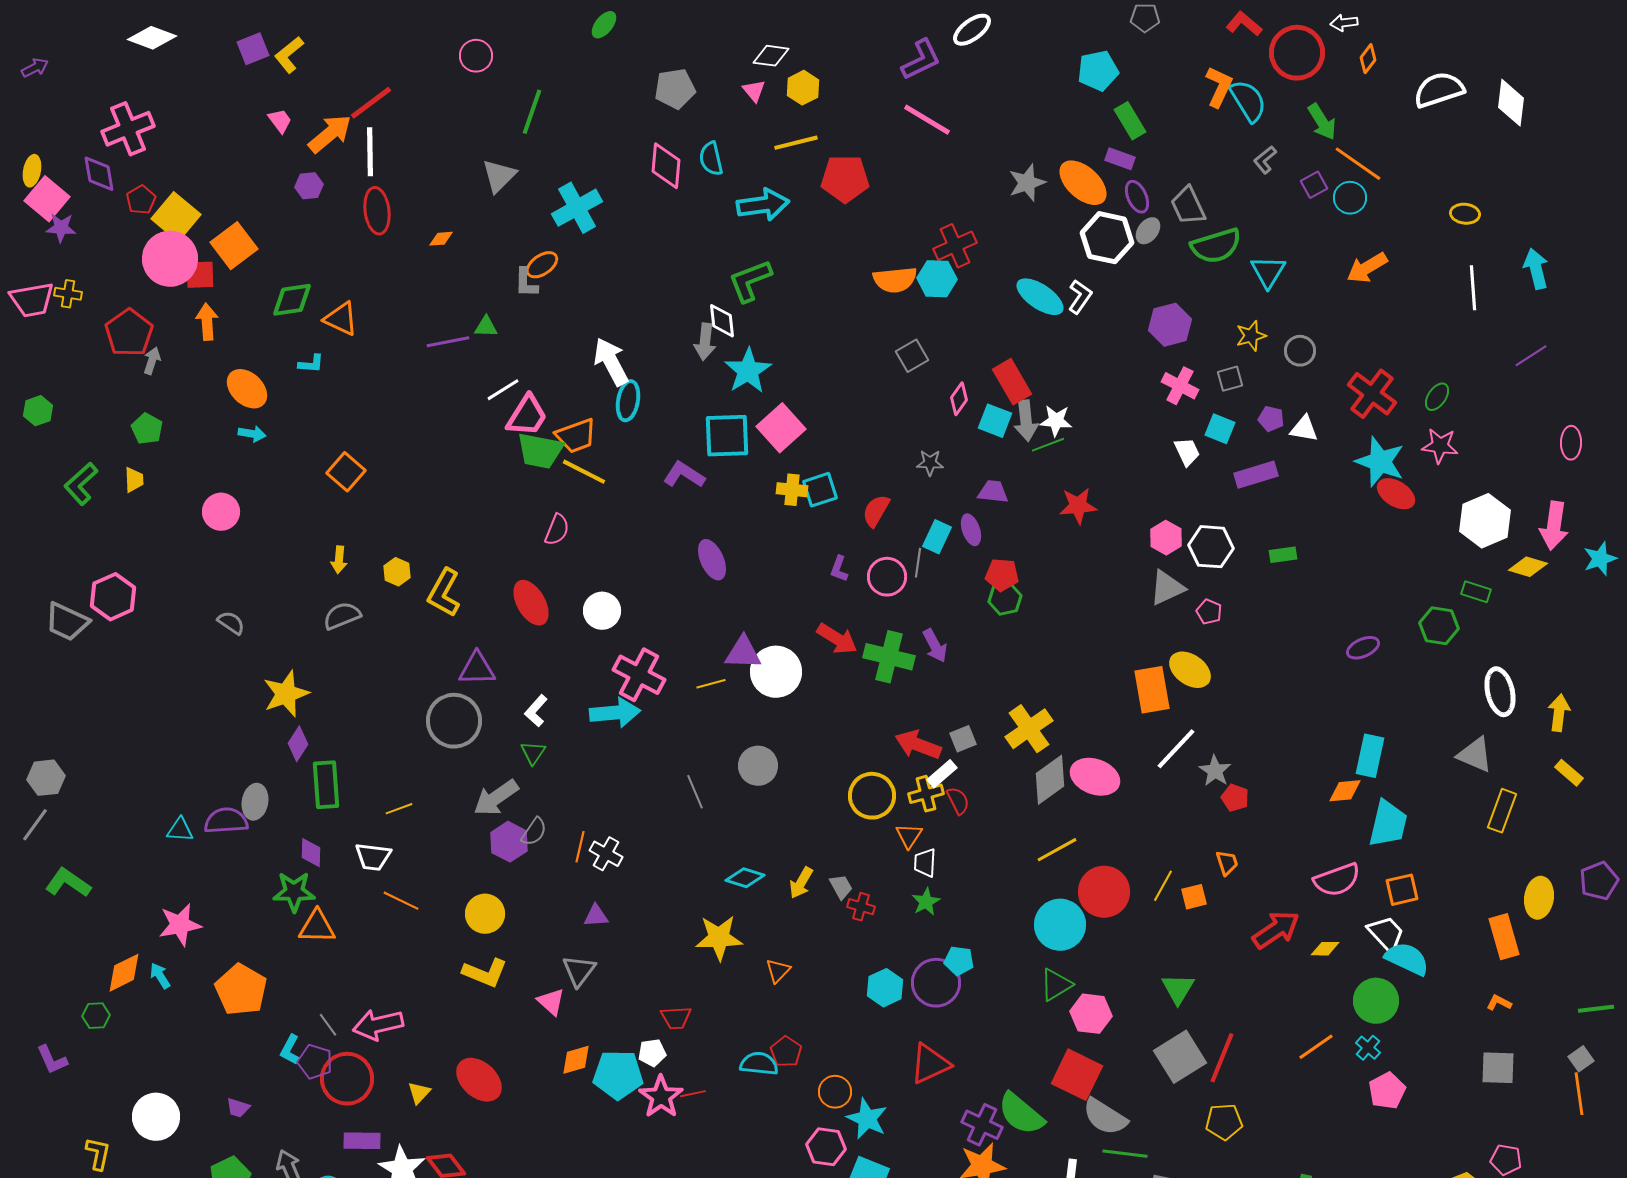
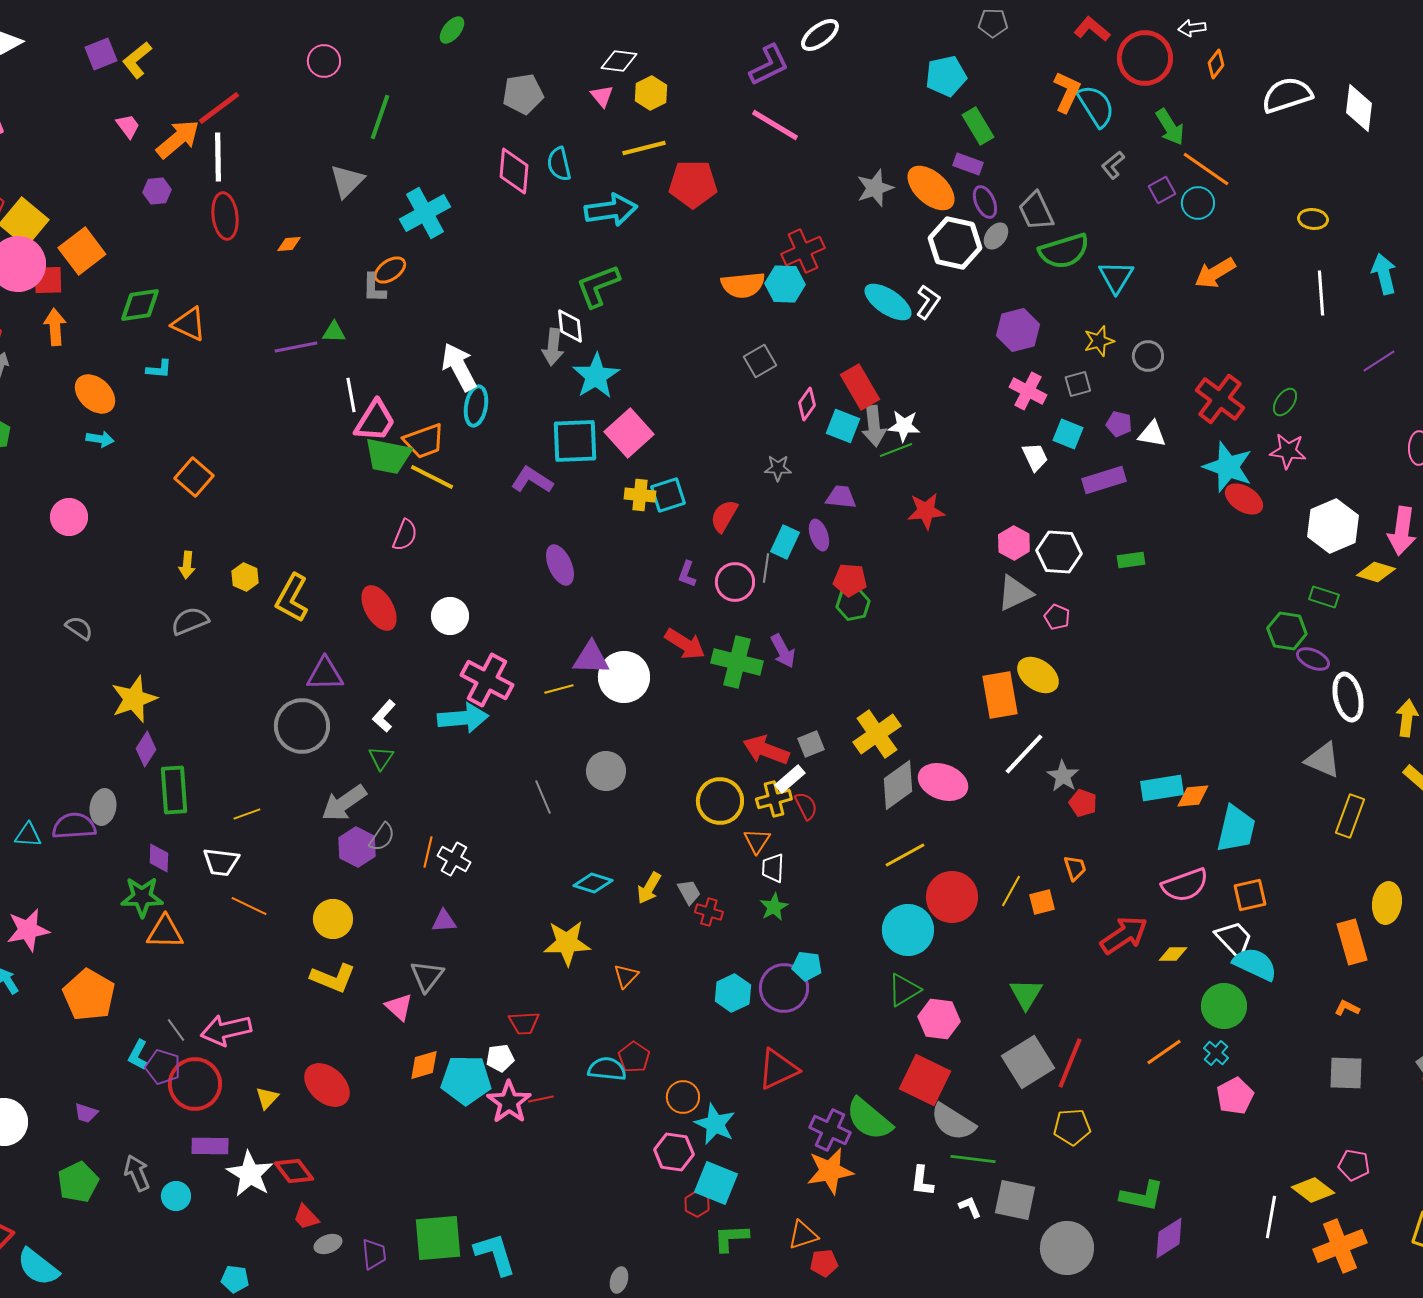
white line: (503, 390) -> (351, 395), turned -68
purple ellipse: (1363, 648) -> (1313, 659), moved, turned 48
cyan rectangle: (1370, 756) -> (1162, 788), moved, turned 69

